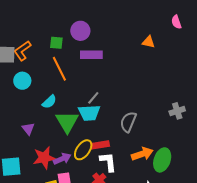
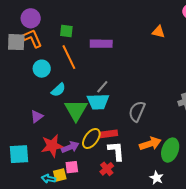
purple circle: (80, 31) -> (31, 18), moved
orange L-shape: (22, 51) -> (32, 38), turned 100
cyan circle: (22, 81) -> (42, 69), moved
purple triangle: (28, 129) -> (37, 116), turned 32

